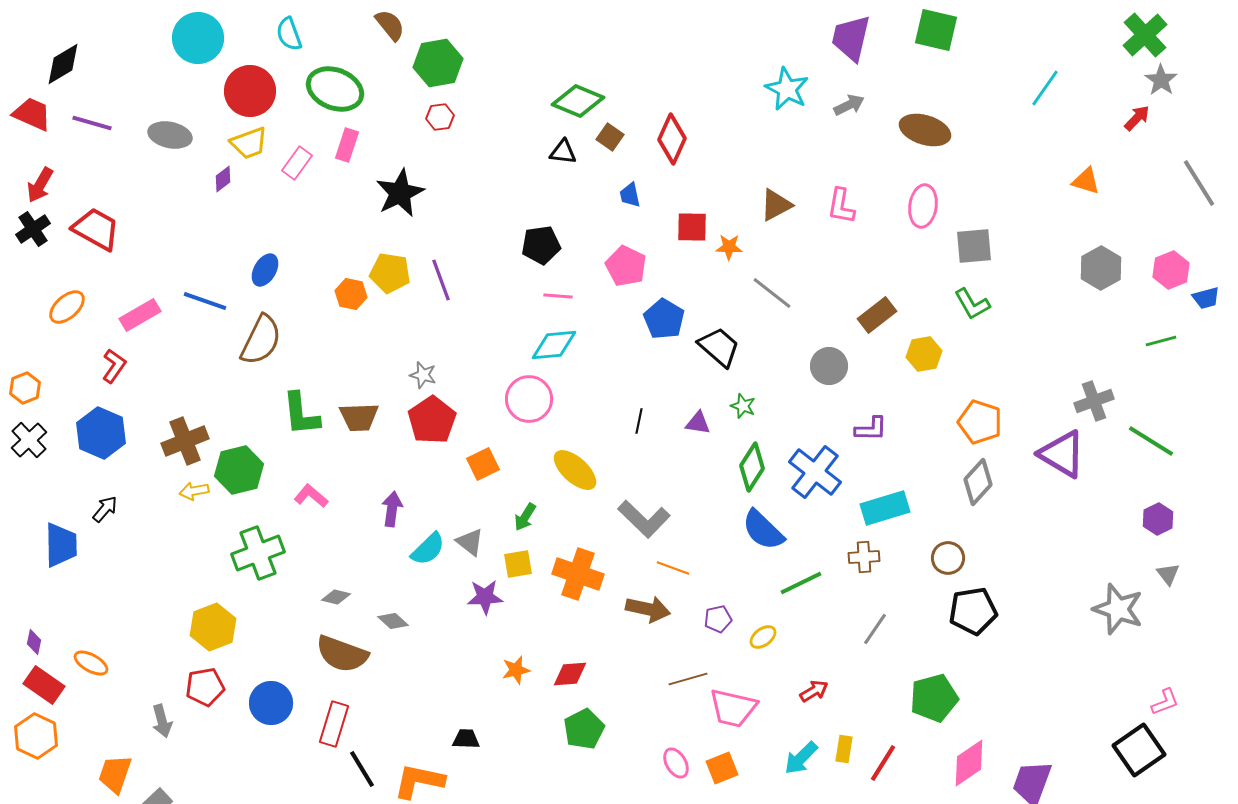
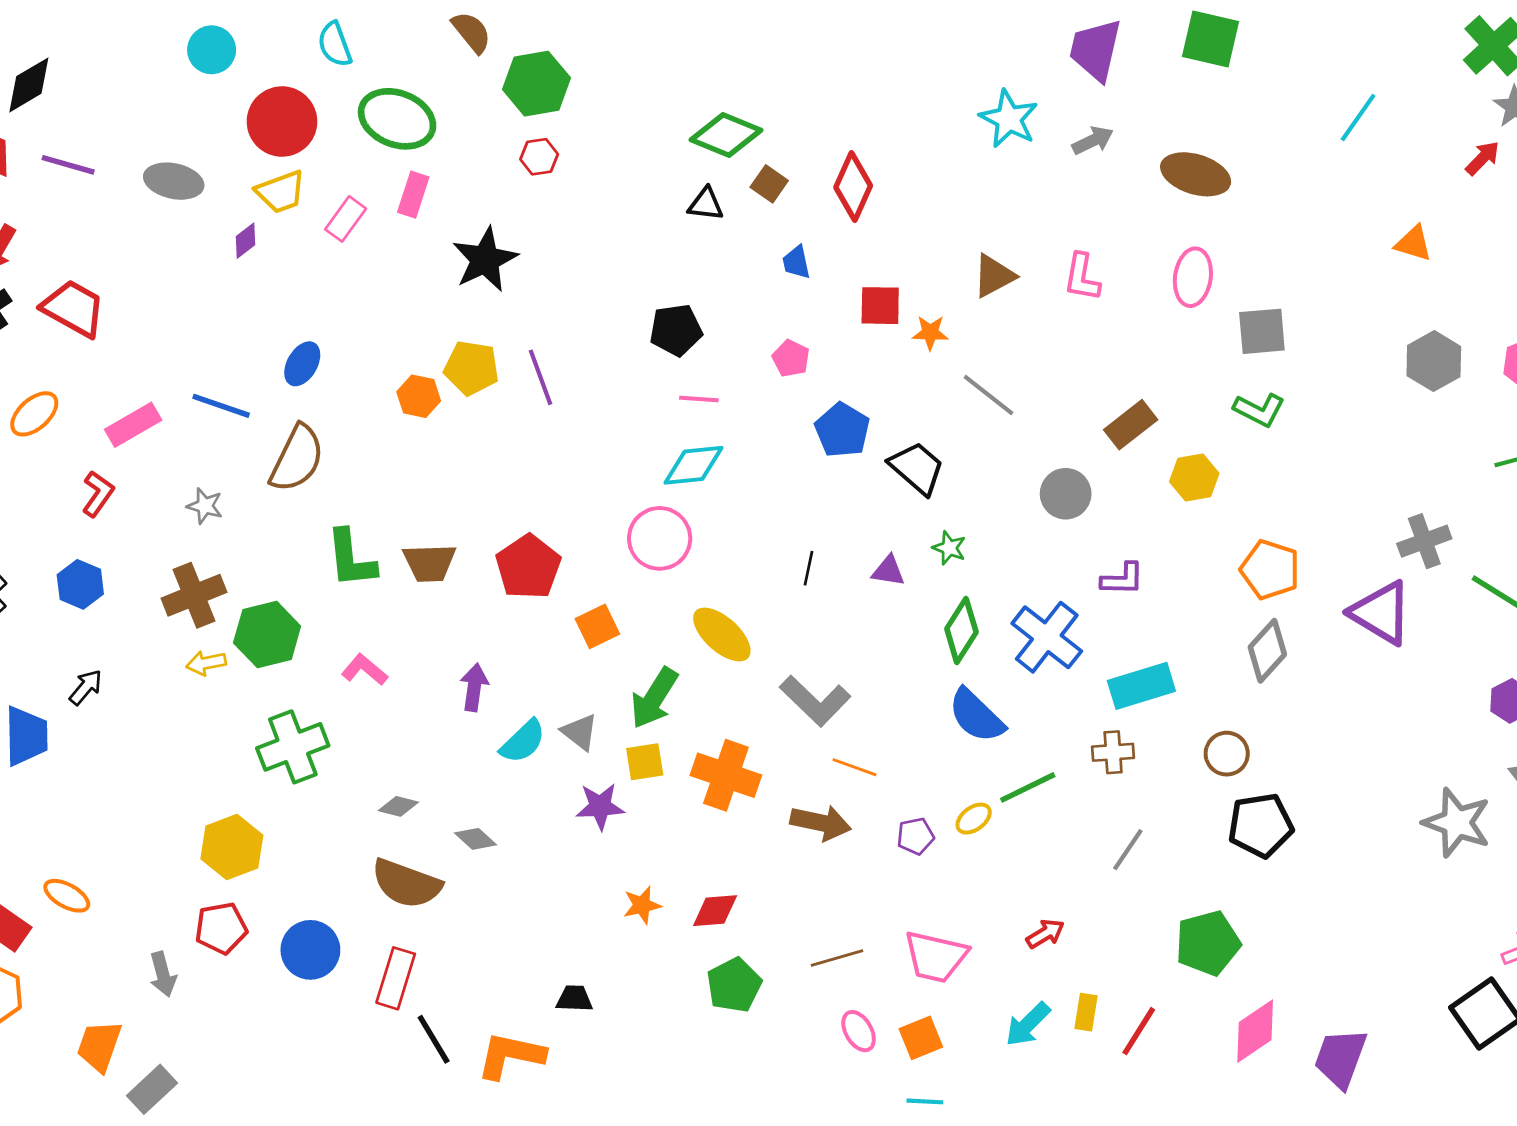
cyan circle: (198, 38) -> (212, 50), size x0.7
pink pentagon: (626, 266) -> (791, 358), size x0.7
green L-shape: (972, 304) -> (1259, 410), turned -33
gray star: (423, 375) -> (205, 506), moved
blue hexagon: (101, 433) -> (80, 584), size x0.7
green arrow: (525, 517) -> (654, 698), size x1.6
yellow ellipse: (763, 637) -> (974, 819), moved
brown line: (688, 679) -> (837, 958), moved

